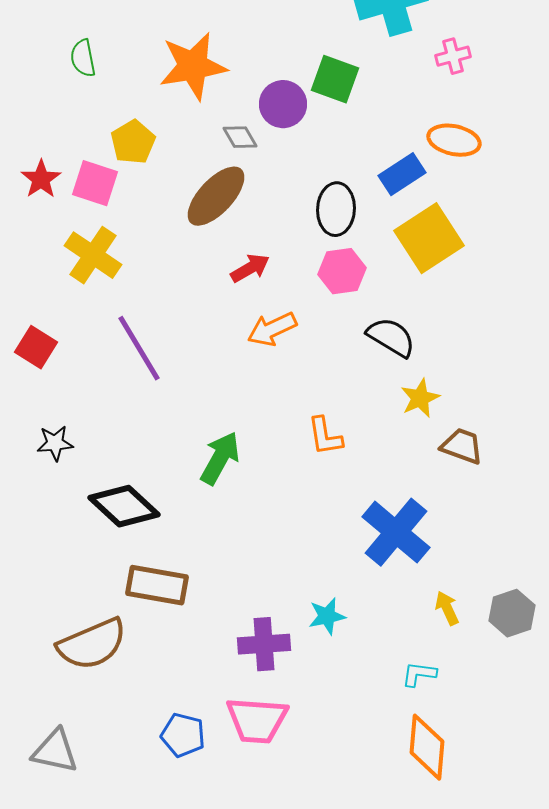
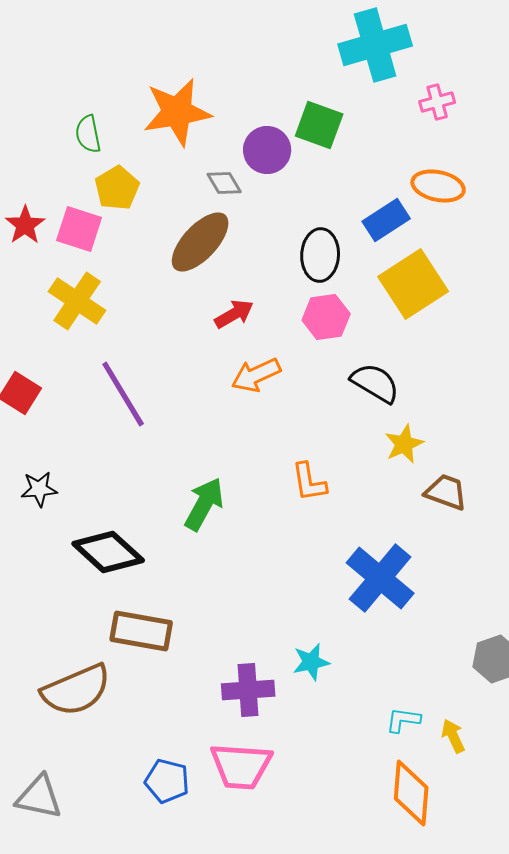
green semicircle: (83, 58) -> (88, 134), moved
yellow arrow: (447, 608) -> (453, 736), moved

